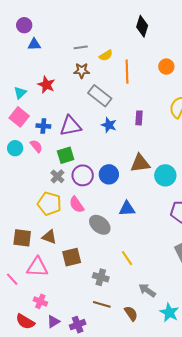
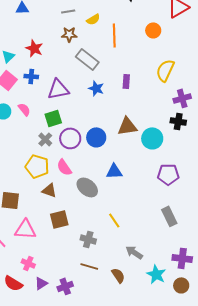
blue cross: (43, 126) -> (31, 76), moved
brown triangle: (49, 237) -> (49, 190), moved

